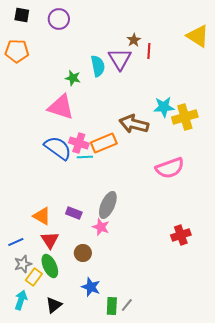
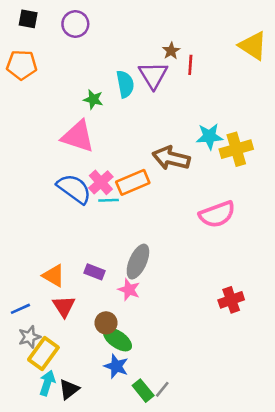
pink cross: (79, 143) -> (101, 182), turned 30
green ellipse: (50, 266) -> (117, 339), moved, turned -30
yellow rectangle: (34, 277) -> (43, 354), size x1.4
cyan arrow: (21, 300) -> (47, 383), moved
green rectangle: (112, 306) -> (143, 391), turned -42

